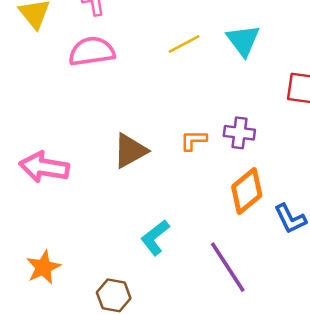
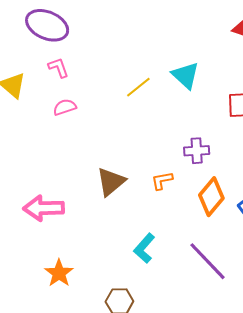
pink semicircle: (92, 51) -> (65, 107), size x0.6
orange L-shape: (193, 140) -> (162, 181), moved
orange star: (43, 267) -> (59, 273), moved

